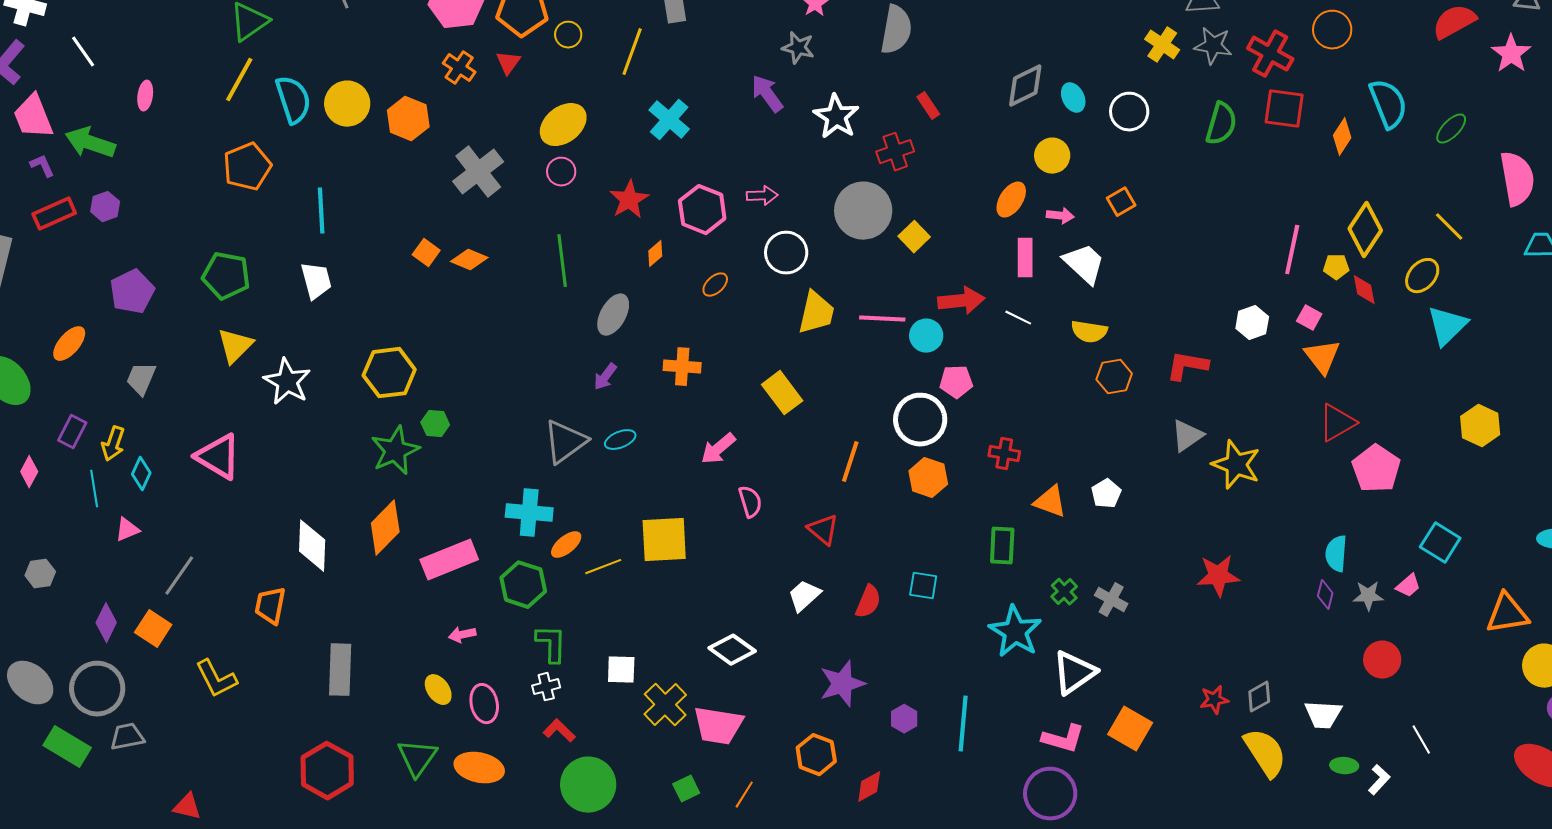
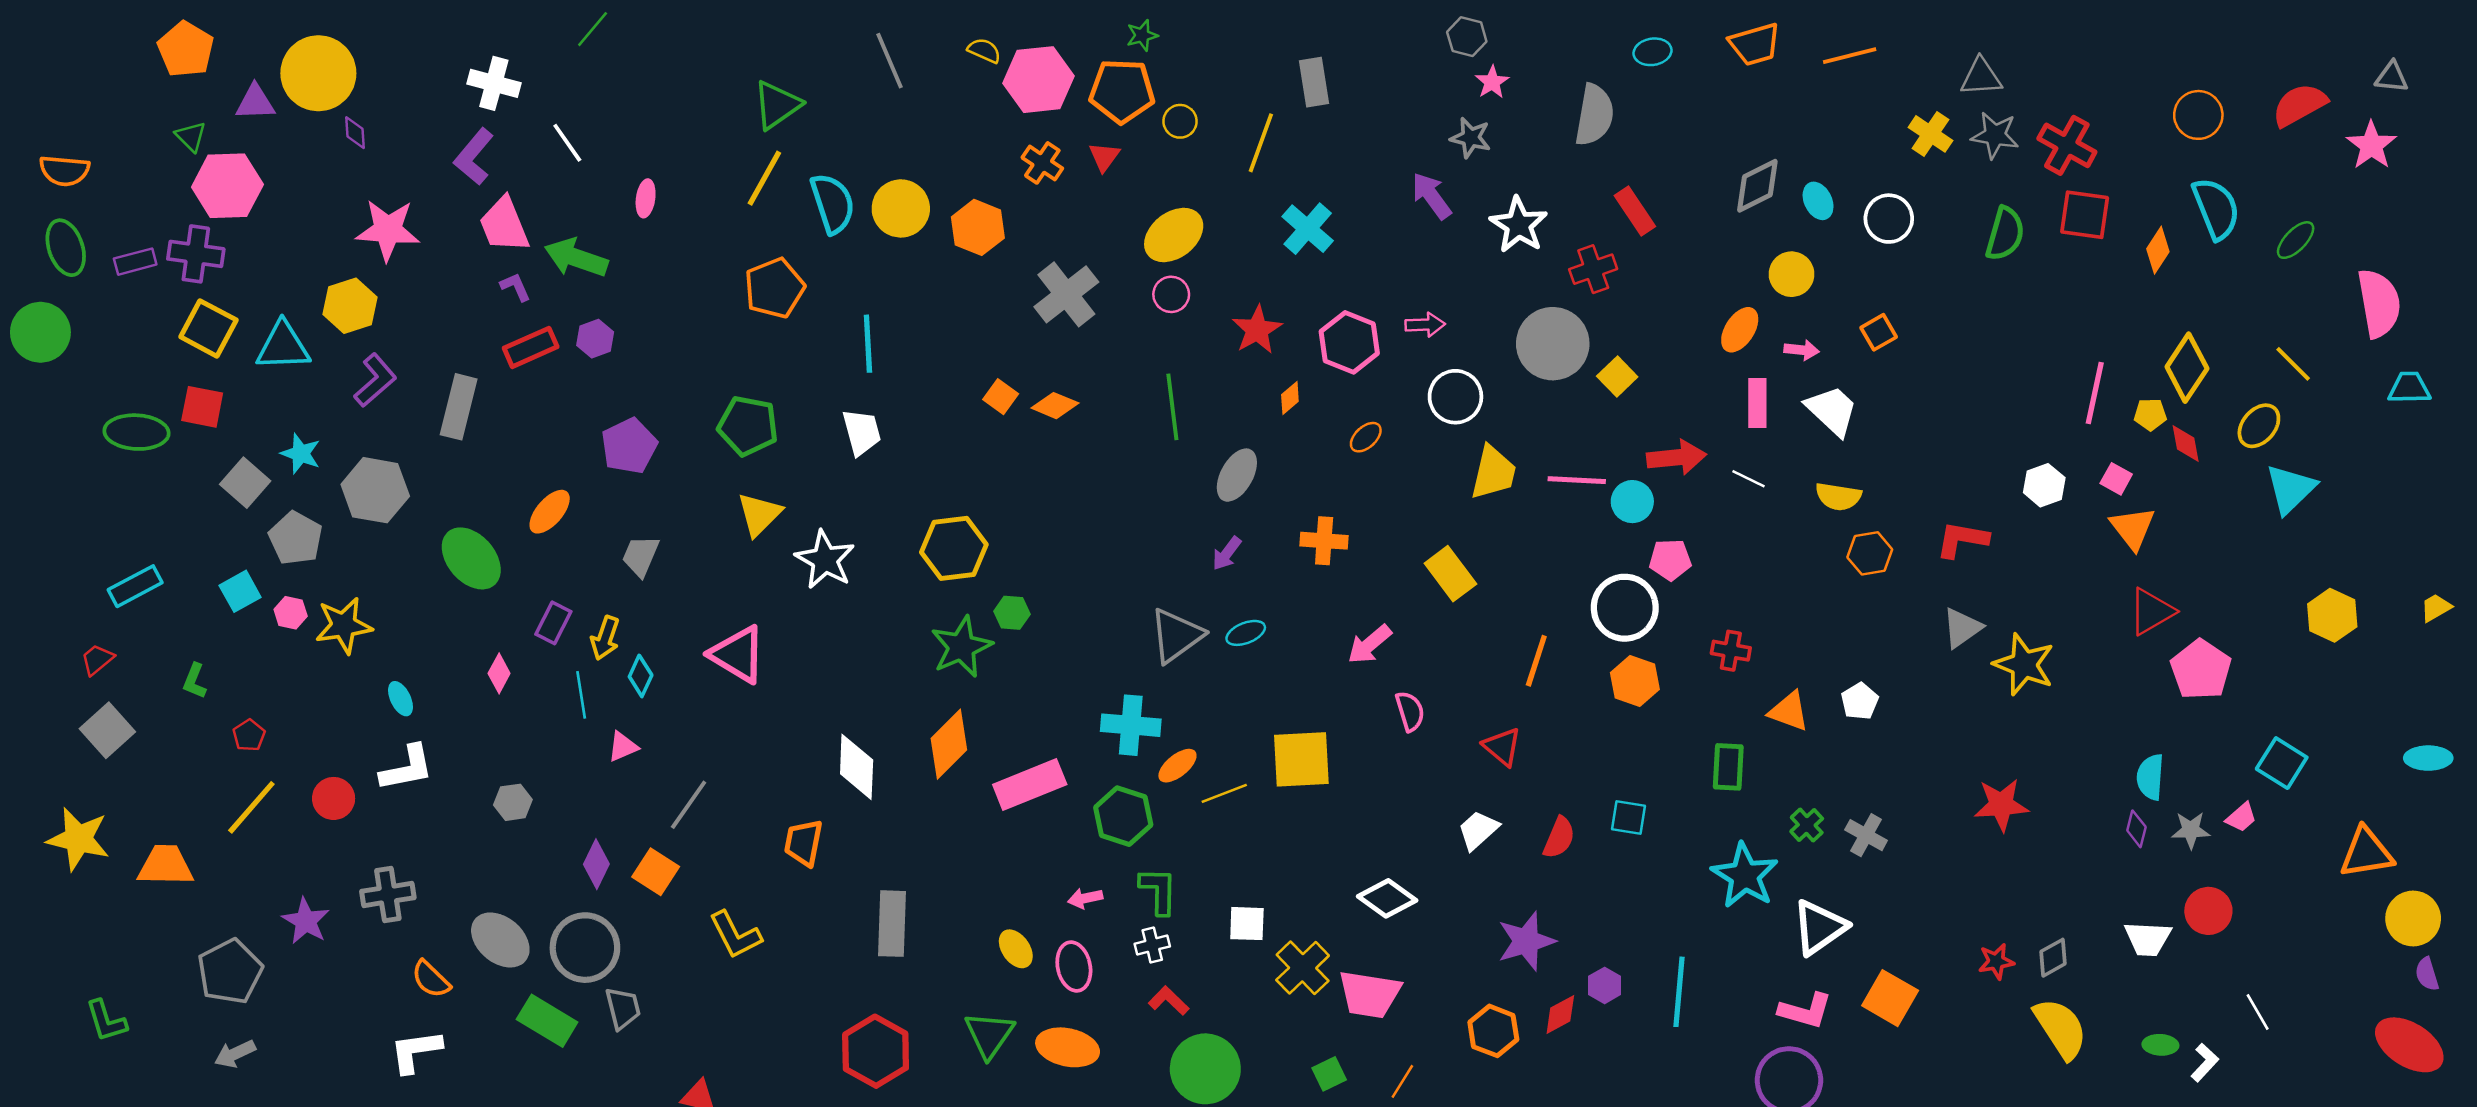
orange circle: (1332, 30) -> (2198, 115), moved
red rectangle: (928, 106) -> (1635, 211), size x1.4
pink arrow: (462, 635) -> (1085, 898), moved
white trapezoid: (1323, 715) -> (2148, 939), moved
gray trapezoid: (127, 737) -> (623, 1008), turned 87
red diamond: (869, 787) -> (1560, 1015), moved

